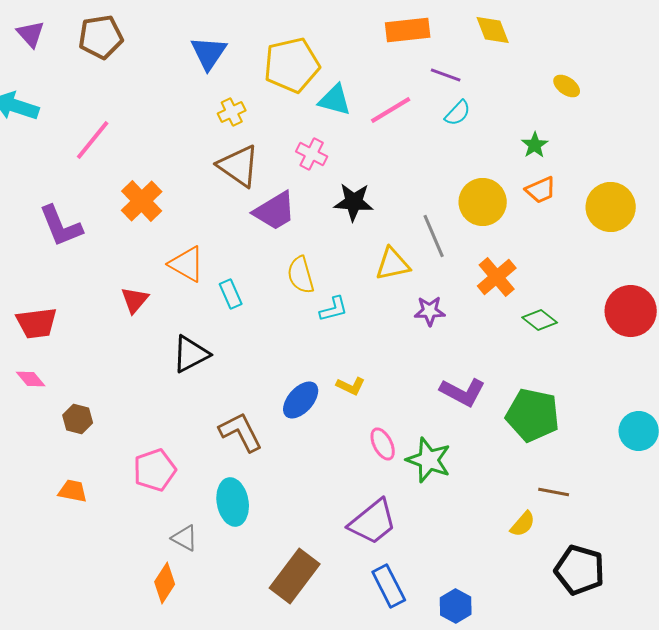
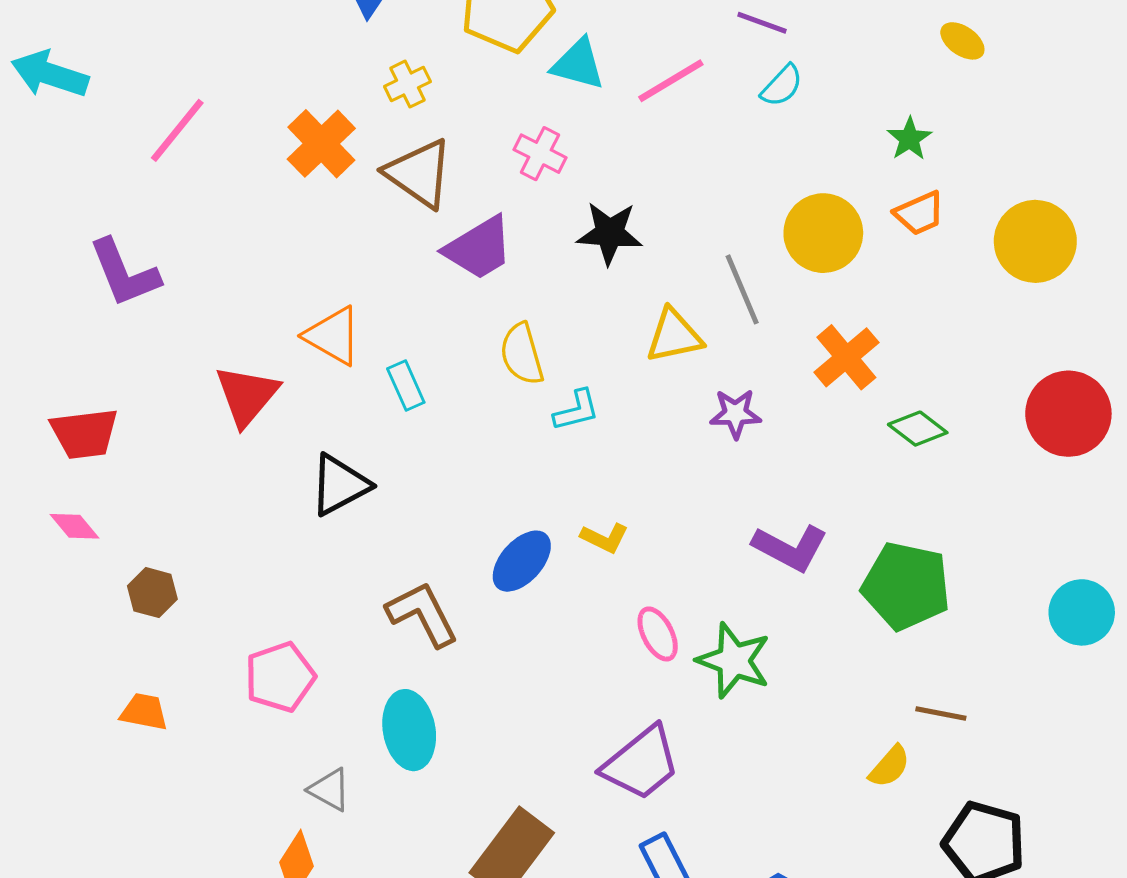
orange cross: (142, 201) -> (321, 144), moved
red triangle: (135, 300) -> (247, 395), size x1.4

